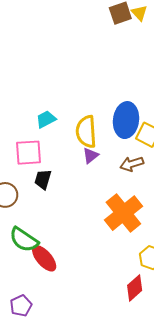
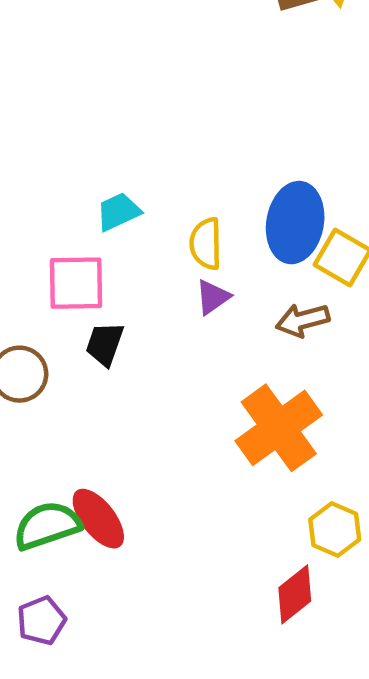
yellow semicircle: (86, 132) -> (206, 244), size x0.7
green semicircle: (24, 240) -> (47, 526), moved, turned 124

